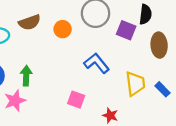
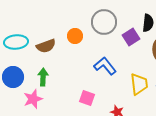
brown semicircle: (30, 22) -> (46, 46), moved
purple square: (126, 30) -> (131, 37), turned 36

